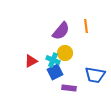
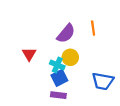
red triangle: (31, 61) -> (29, 54), moved, turned -32
purple rectangle: (69, 88) -> (58, 95), moved

